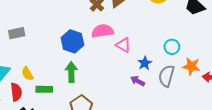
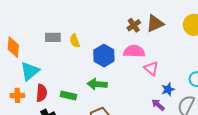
green arrow: (71, 72) -> (97, 84), turned -96
yellow semicircle: (27, 74) -> (75, 41), moved

